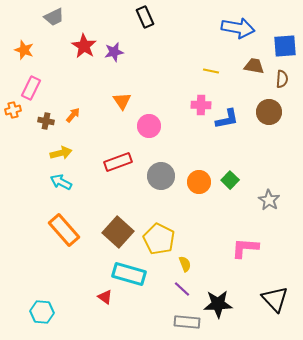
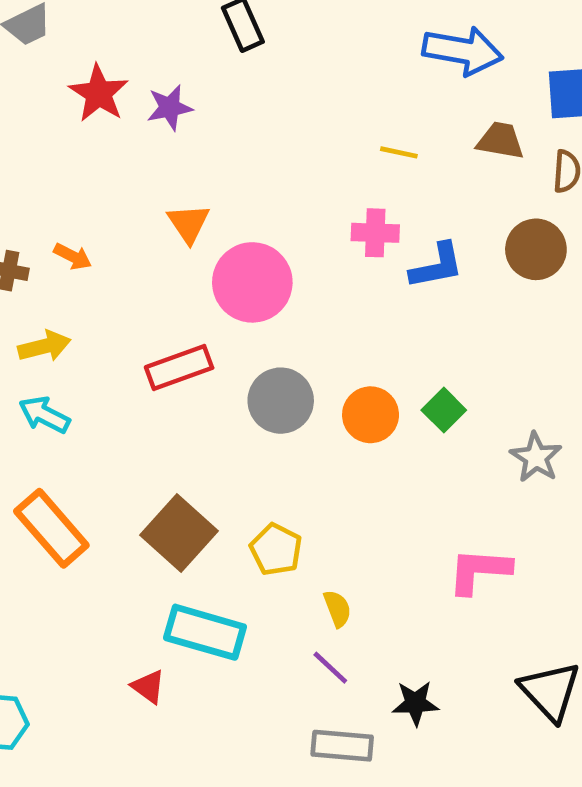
orange arrow: (73, 115) -> (73, 256), turned 77
pink circle: (149, 126) -> (252, 282), size x1.4
yellow pentagon: (159, 239) -> (276, 549), size x0.7
black star: (218, 304) -> (415, 703), size x0.7

